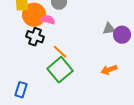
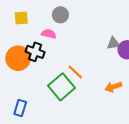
orange circle: (34, 15) -> (18, 58), moved
orange line: (60, 52) -> (75, 72), moved

